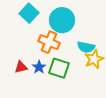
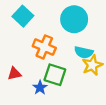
cyan circle: (62, 20) -> (74, 19), moved
blue star: (39, 67) -> (40, 88), moved

